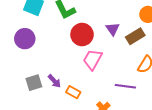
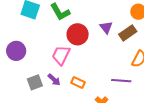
purple circle: (25, 39) -> (16, 51), moved
pink trapezoid: (93, 59) -> (61, 55), moved
orange rectangle: (73, 92) -> (78, 82), moved

